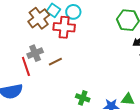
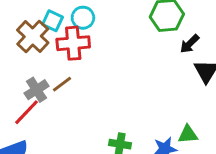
brown line: (55, 62) -> (62, 84), moved
red line: (26, 66) -> (26, 112), turned 72

